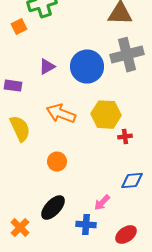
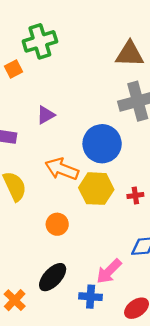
blue circle: (87, 67) -> (102, 144), moved
yellow hexagon: (106, 115) -> (96, 189), moved
pink arrow: (102, 203) -> (109, 271), size x1.4

